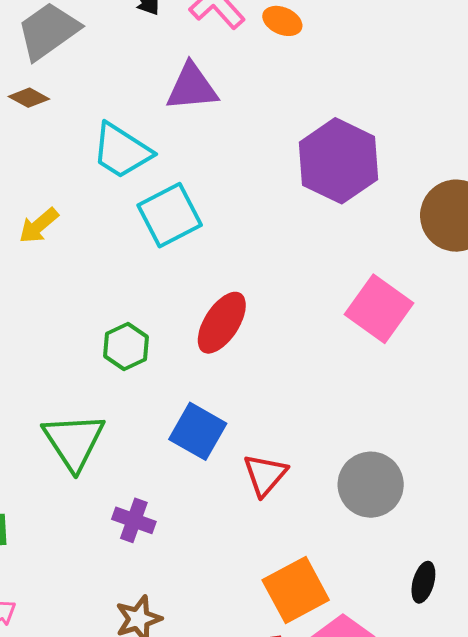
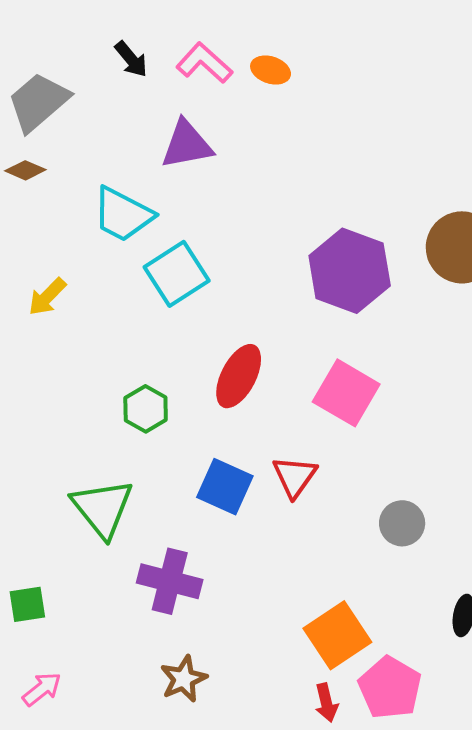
purple hexagon: (338, 161) -> (350, 271), moved
pink square: (379, 309) -> (346, 393), moved
red triangle: (265, 475) -> (295, 476), moved
gray circle: (371, 485) -> (402, 523), size x0.7
purple cross: (134, 520) -> (170, 581), size x1.5

